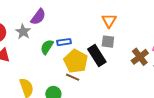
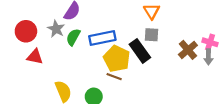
blue rectangle: (64, 42) -> (102, 38), size x1.6
green semicircle: (47, 47) -> (73, 37), moved

